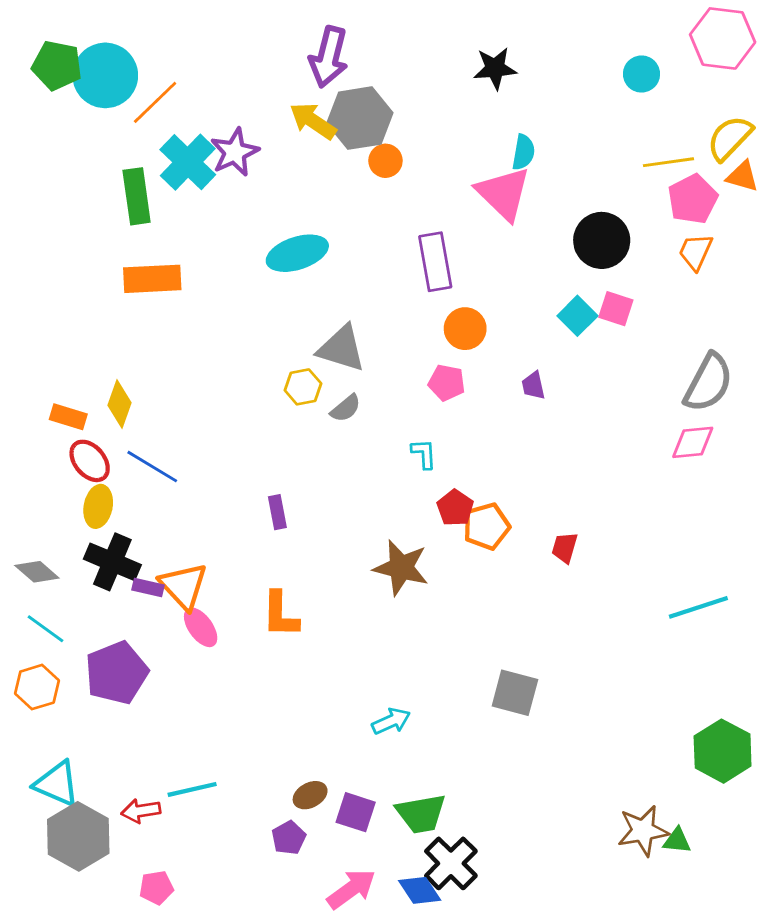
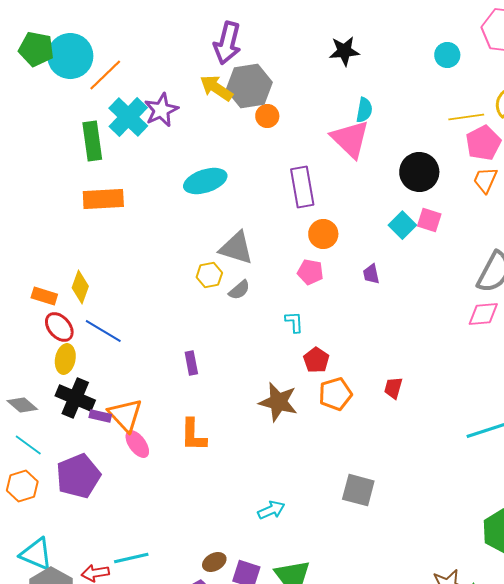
orange pentagon: (486, 526) -> (335, 394), moved

